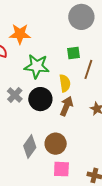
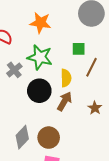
orange star: (20, 34) -> (40, 23), moved
gray cross: (15, 95) -> (14, 70), moved

